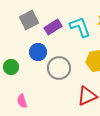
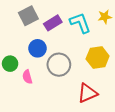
pink semicircle: (22, 101) -> (27, 77), moved

